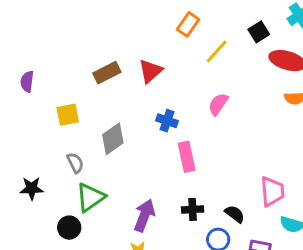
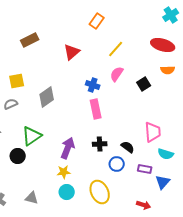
black square: (259, 32) -> (144, 84), moved
yellow line: (217, 52) -> (116, 49), moved
brown rectangle: (107, 73) -> (30, 40), moved
blue cross: (167, 121) -> (93, 85), moved
gray semicircle: (75, 163) -> (11, 104), moved, turned -88

